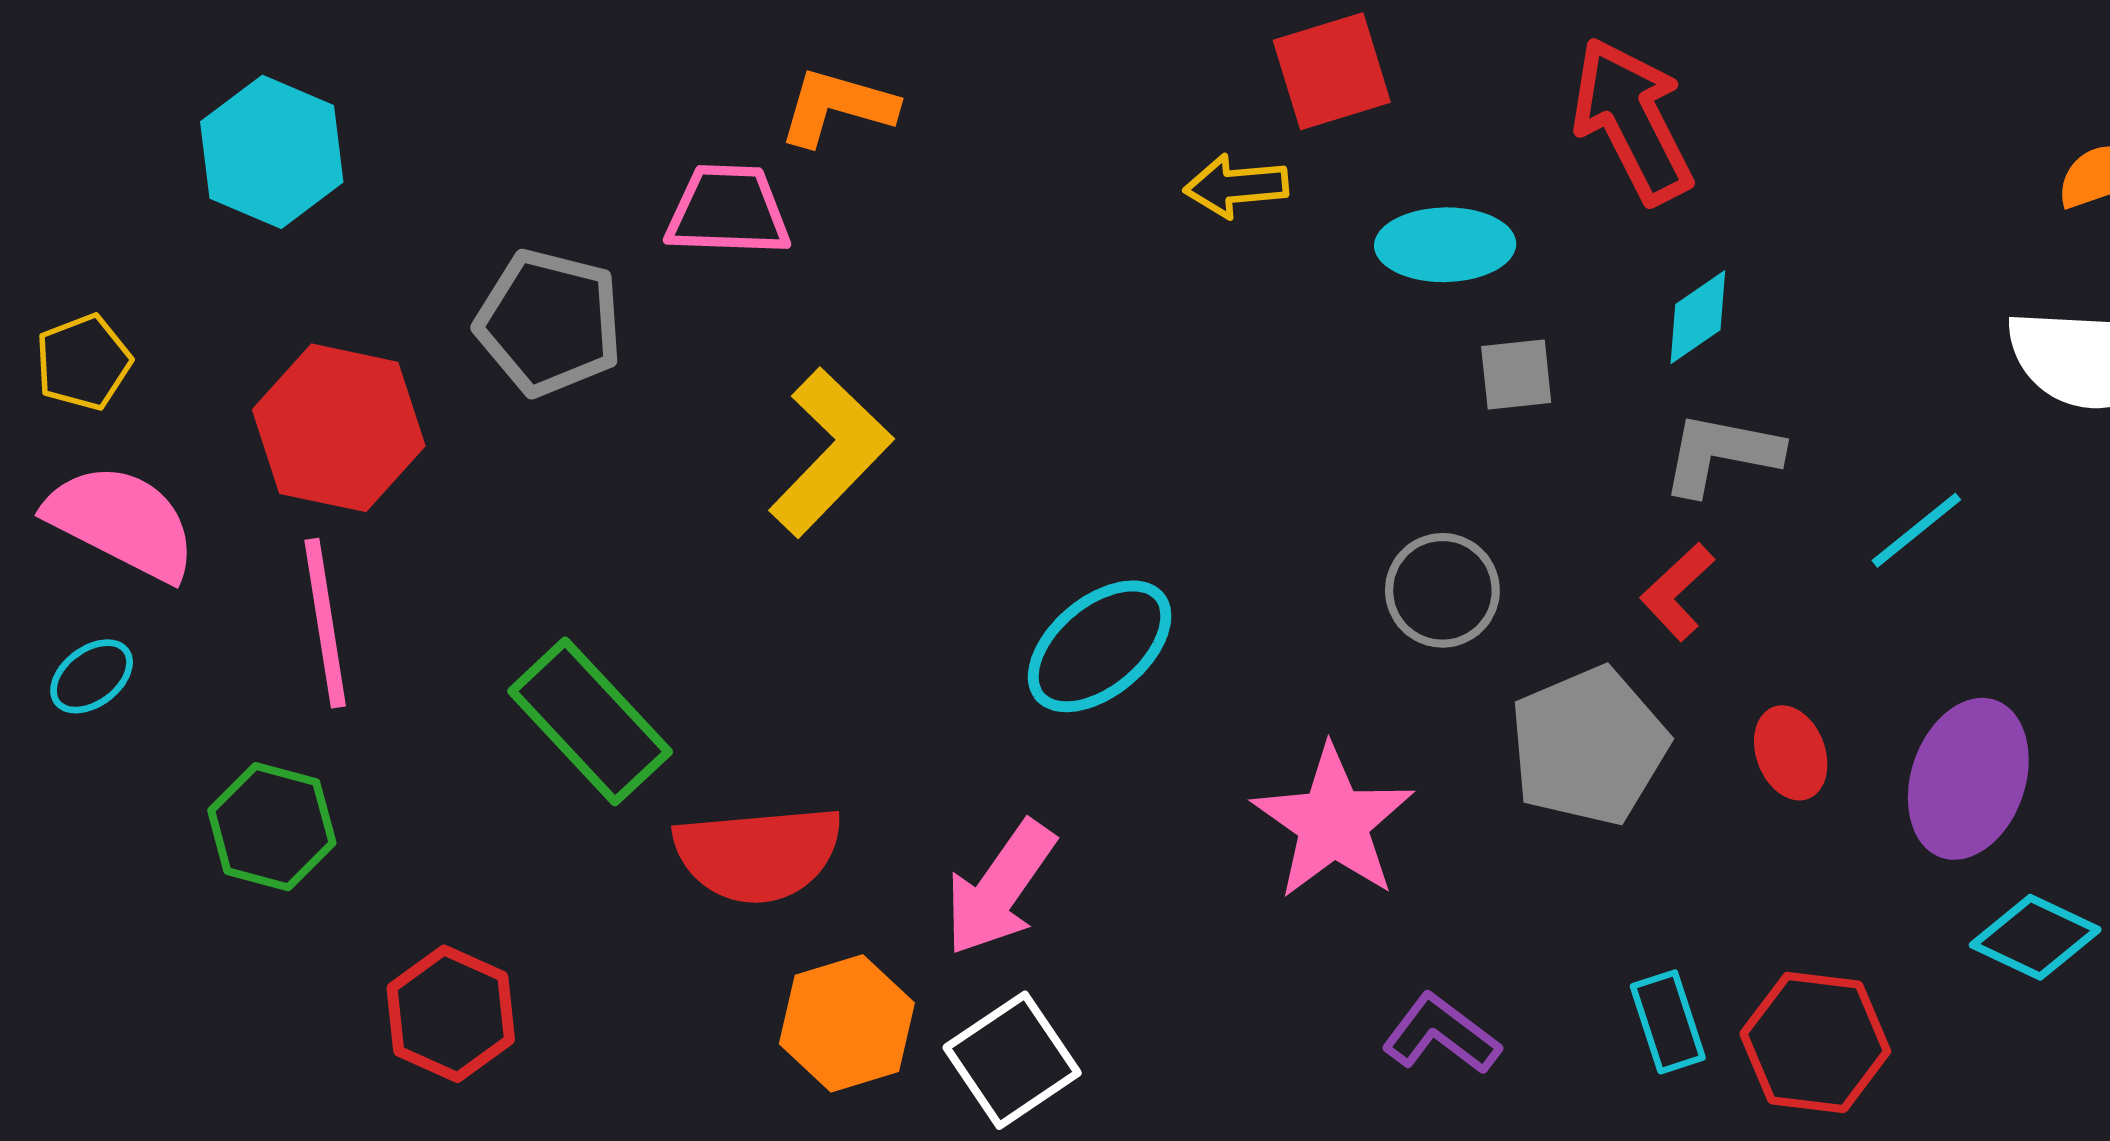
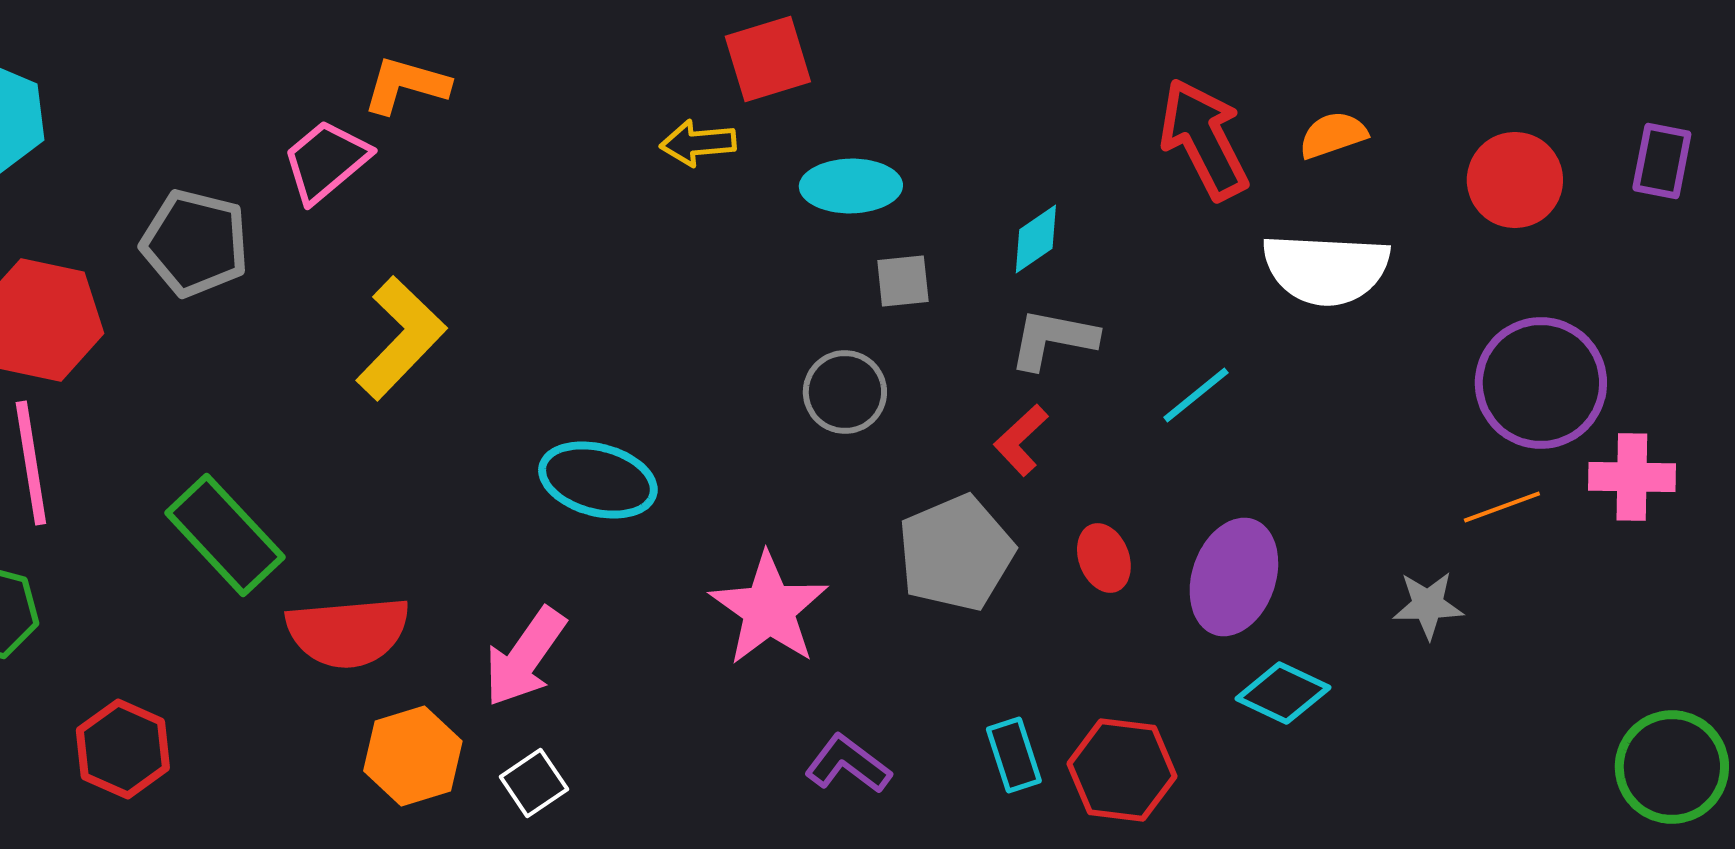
red arrow: (1632, 120) -> (1204, 139), moved
pink trapezoid: (728, 211) -> (326, 161), turned -42
gray circle: (1442, 590) -> (845, 392), moved
cyan ellipse: (1100, 646) -> (598, 480), turned 55
white square: (1012, 1060) -> (534, 783), size x0.7

